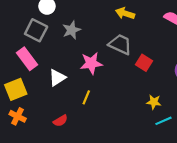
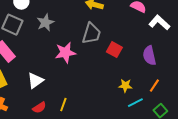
gray trapezoid: (120, 44) -> (91, 34), turned 85
white triangle: (57, 78) -> (35, 81), moved
yellow line: (86, 97) -> (63, 105), moved

